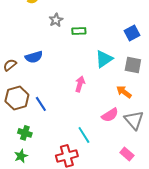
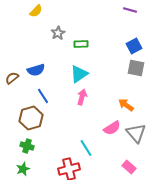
cyan triangle: (104, 59) -> (79, 74), moved
gray square: (133, 65) -> (136, 68), moved
brown hexagon: (17, 98) -> (31, 118), moved
blue line: (41, 104) -> (43, 96), moved

